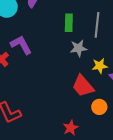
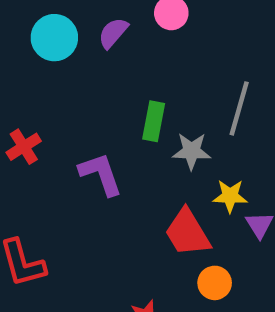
green rectangle: (69, 23) -> (154, 121), moved
purple L-shape: (21, 45) -> (101, 174), moved

